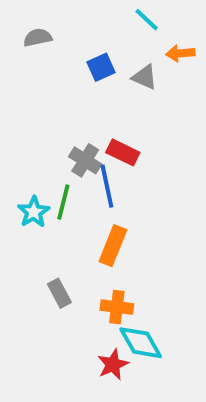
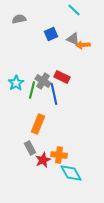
orange arrow: (180, 53) -> (83, 45), moved
green line: (63, 202) -> (32, 90), moved
cyan star: (34, 212) -> (16, 83), moved
orange rectangle: (113, 246) -> (38, 124), moved
red star: (113, 365) -> (43, 160), moved

